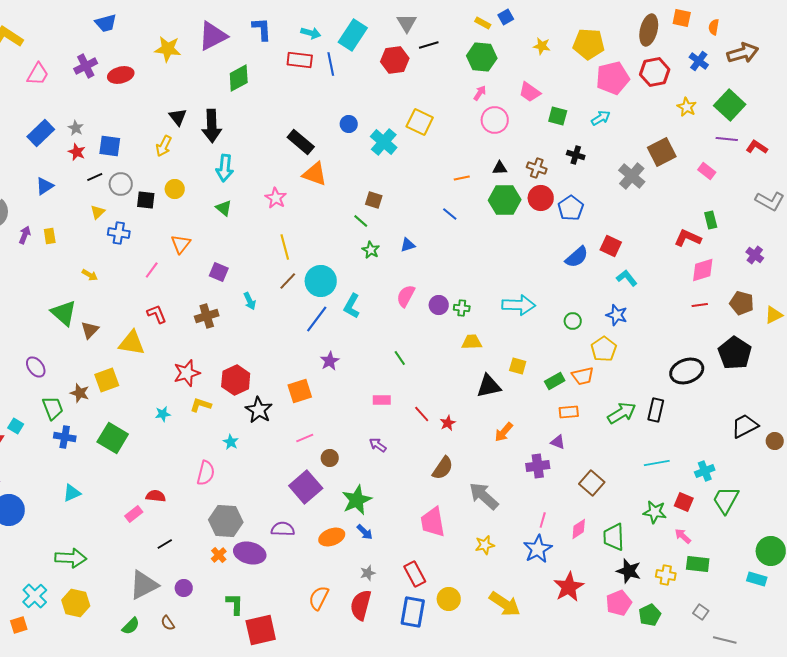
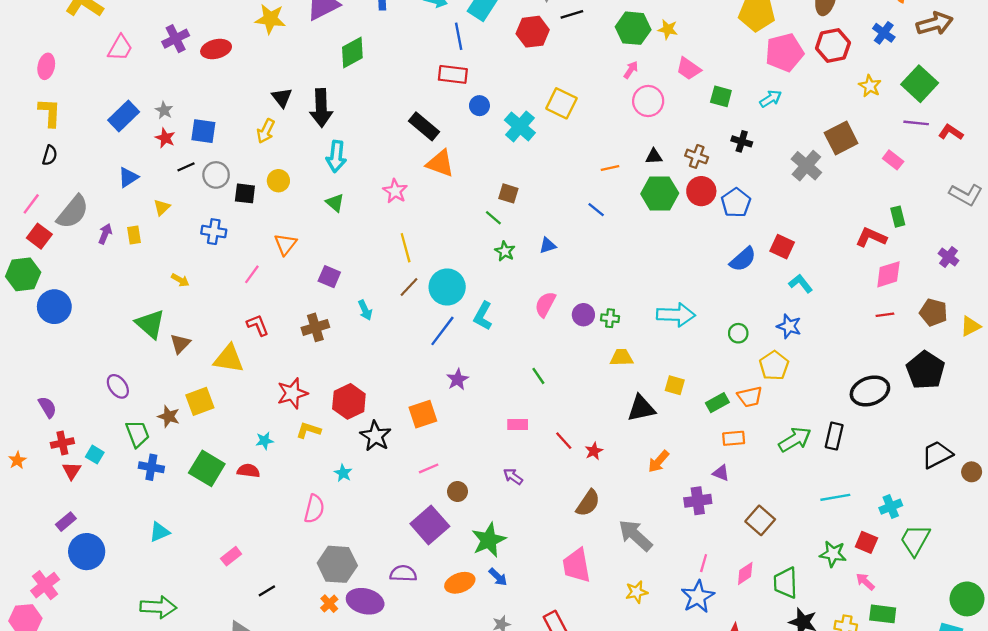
yellow star: (542, 46) -> (668, 29), moved
red rectangle: (300, 60) -> (453, 74), moved
yellow triangle: (98, 212) -> (162, 207), moved
red semicircle: (156, 496) -> (248, 471), moved

